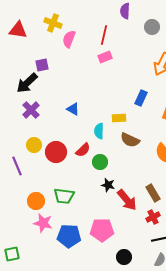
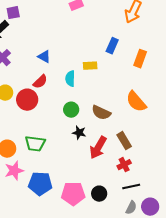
brown semicircle: (130, 140) -> (101, 113), moved
red semicircle: (83, 150) -> (40, 82), moved
red arrow: (127, 200) -> (98, 148), turned 70
pink star: (43, 223) -> (14, 171), turned -30
pink pentagon: (102, 230) -> (73, 194), moved
black circle: (124, 257) -> (99, 194), moved

